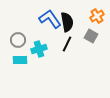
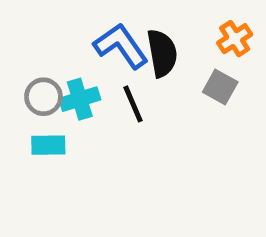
black line: (67, 44) -> (133, 104), moved, turned -49
cyan cross: (39, 49) -> (80, 99), moved

